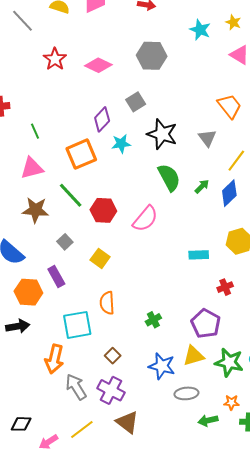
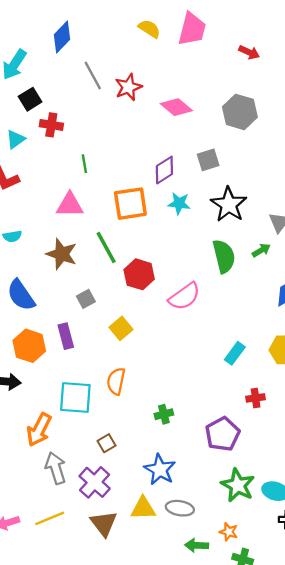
gray line: (22, 21) -> (93, 75), moved
green arrow: (202, 186) -> (261, 250), moved
cyan rectangle: (199, 255) -> (235, 353), turned -66
yellow triangle: (194, 356) -> (143, 508), moved

